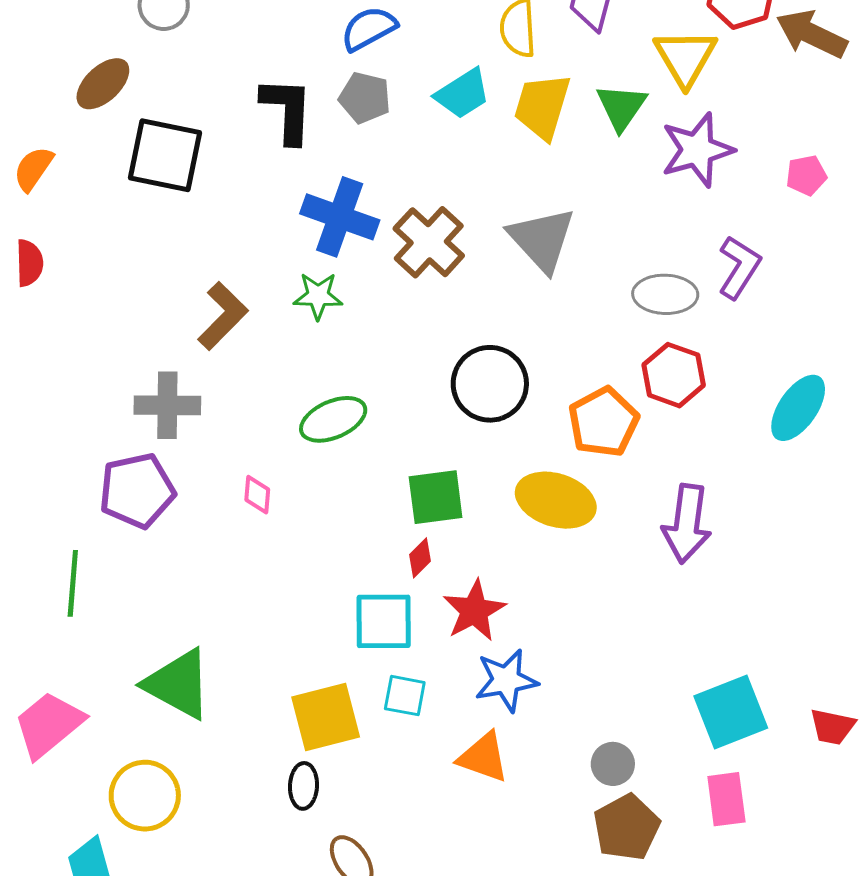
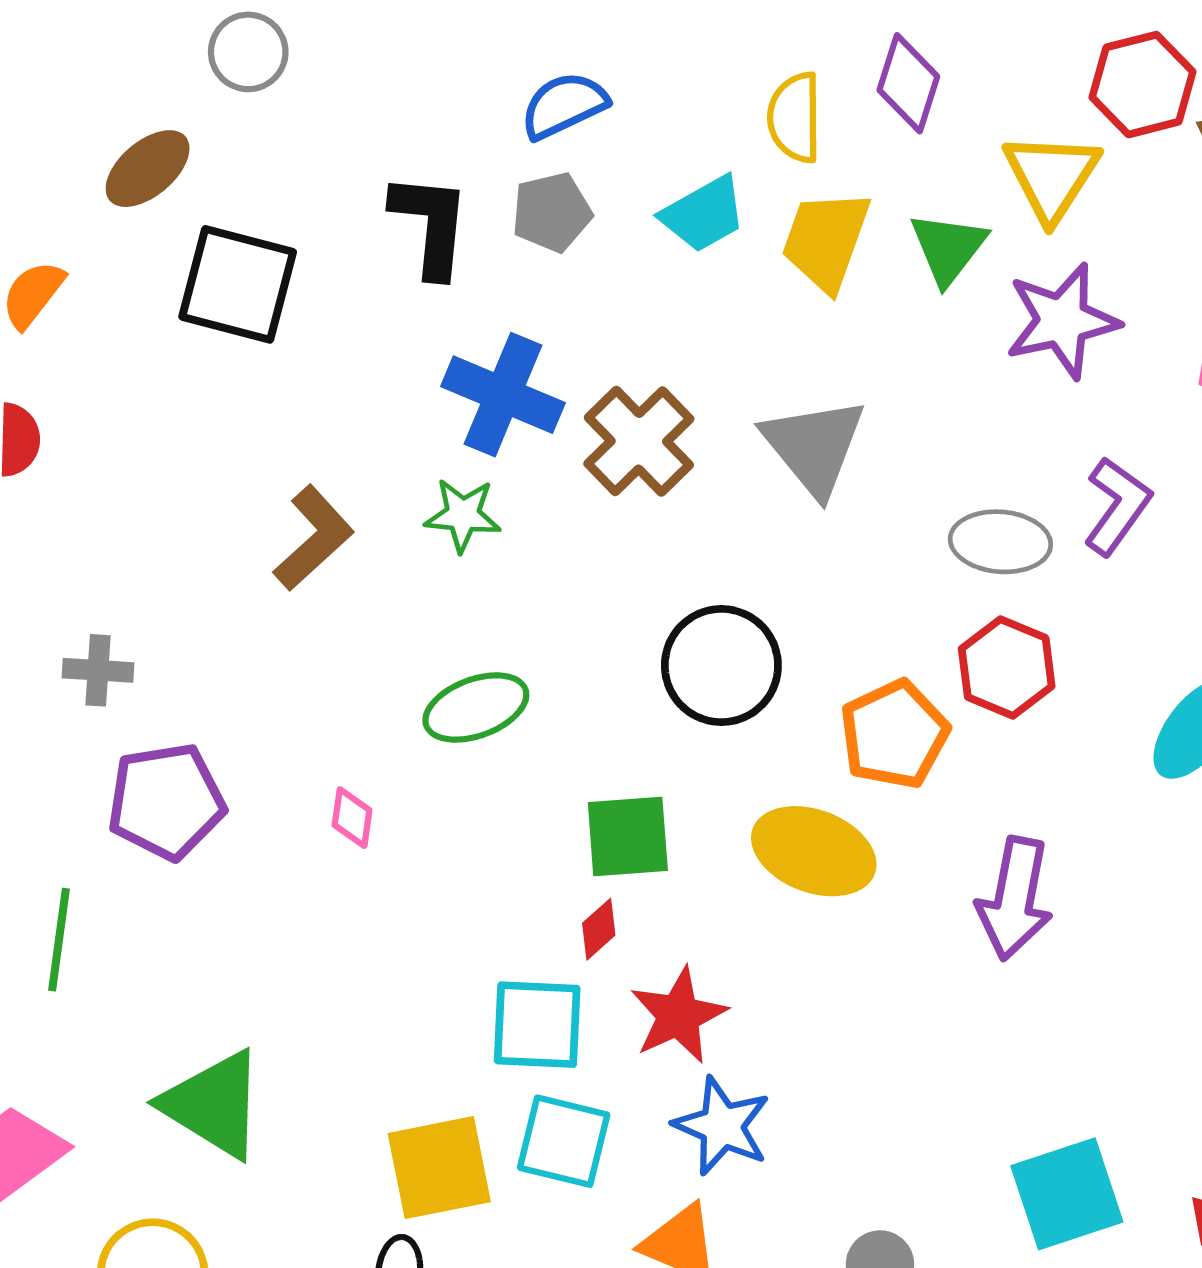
gray pentagon: (365, 98) -> (552, 212), turned -30
gray cross: (167, 405) -> (98, 670), moved, size x0.7
blue star: (506, 680) -> (722, 1126), turned 30
cyan square: (405, 696) -> (564, 1141), size x1.4

